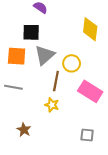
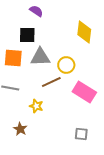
gray triangle: (45, 55) -> (40, 57), turned 40
brown line: (56, 81) -> (51, 82), turned 54
yellow star: (52, 105) -> (36, 106), moved

